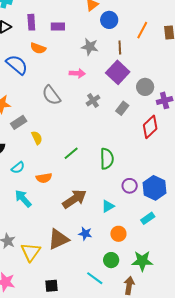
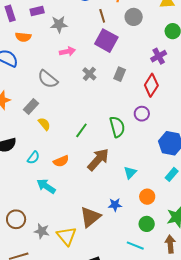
gray star: (90, 47) -> (59, 24), moved
gray circle: (145, 87) -> (134, 17), moved
gray rectangle: (19, 122) -> (31, 106), moved
purple circle: (130, 186) -> (142, 114), moved
brown arrow: (74, 199) -> (98, 159), moved

